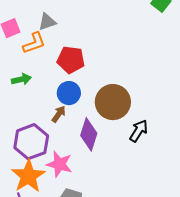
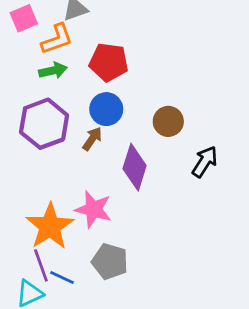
green arrow: (21, 79) -> (53, 70), moved
brown circle: (113, 102) -> (168, 121), size x0.6
purple hexagon: (31, 142) -> (44, 124), moved

